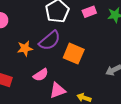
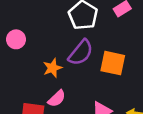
pink semicircle: (41, 75) -> (57, 99), moved

